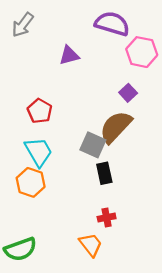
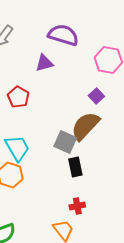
purple semicircle: (112, 24) -> (63, 35), moved
red pentagon: (40, 111) -> (18, 97), moved

